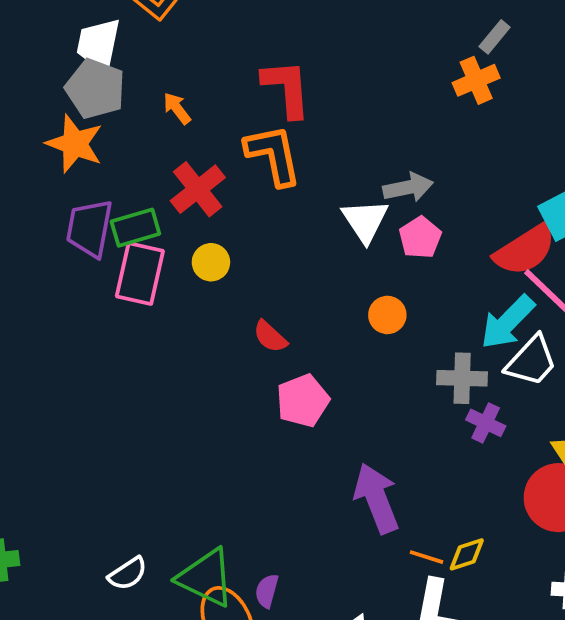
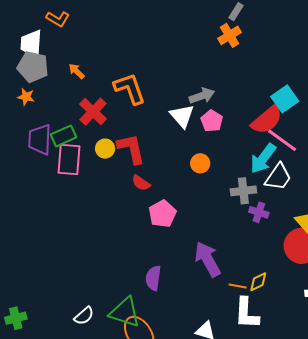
red L-shape: (287, 88) -> (131, 149), moved
orange star: (75, 144) -> (26, 97), size x0.6
purple semicircle: (267, 591) -> (153, 278), moved, size x1.4

